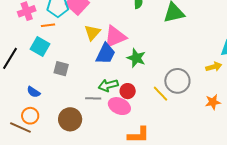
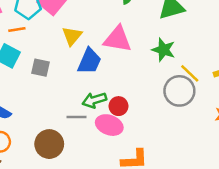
pink triangle: (115, 37) -> (118, 39), moved, turned 35
green star: (136, 58) -> (164, 50), moved
gray square: (61, 69) -> (40, 68), moved
yellow line: (161, 94) -> (190, 73), moved

